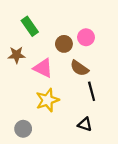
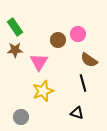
green rectangle: (30, 26) -> (15, 27), moved
pink triangle: (43, 68) -> (39, 62), turned 36
brown semicircle: (79, 68) -> (89, 60), moved

